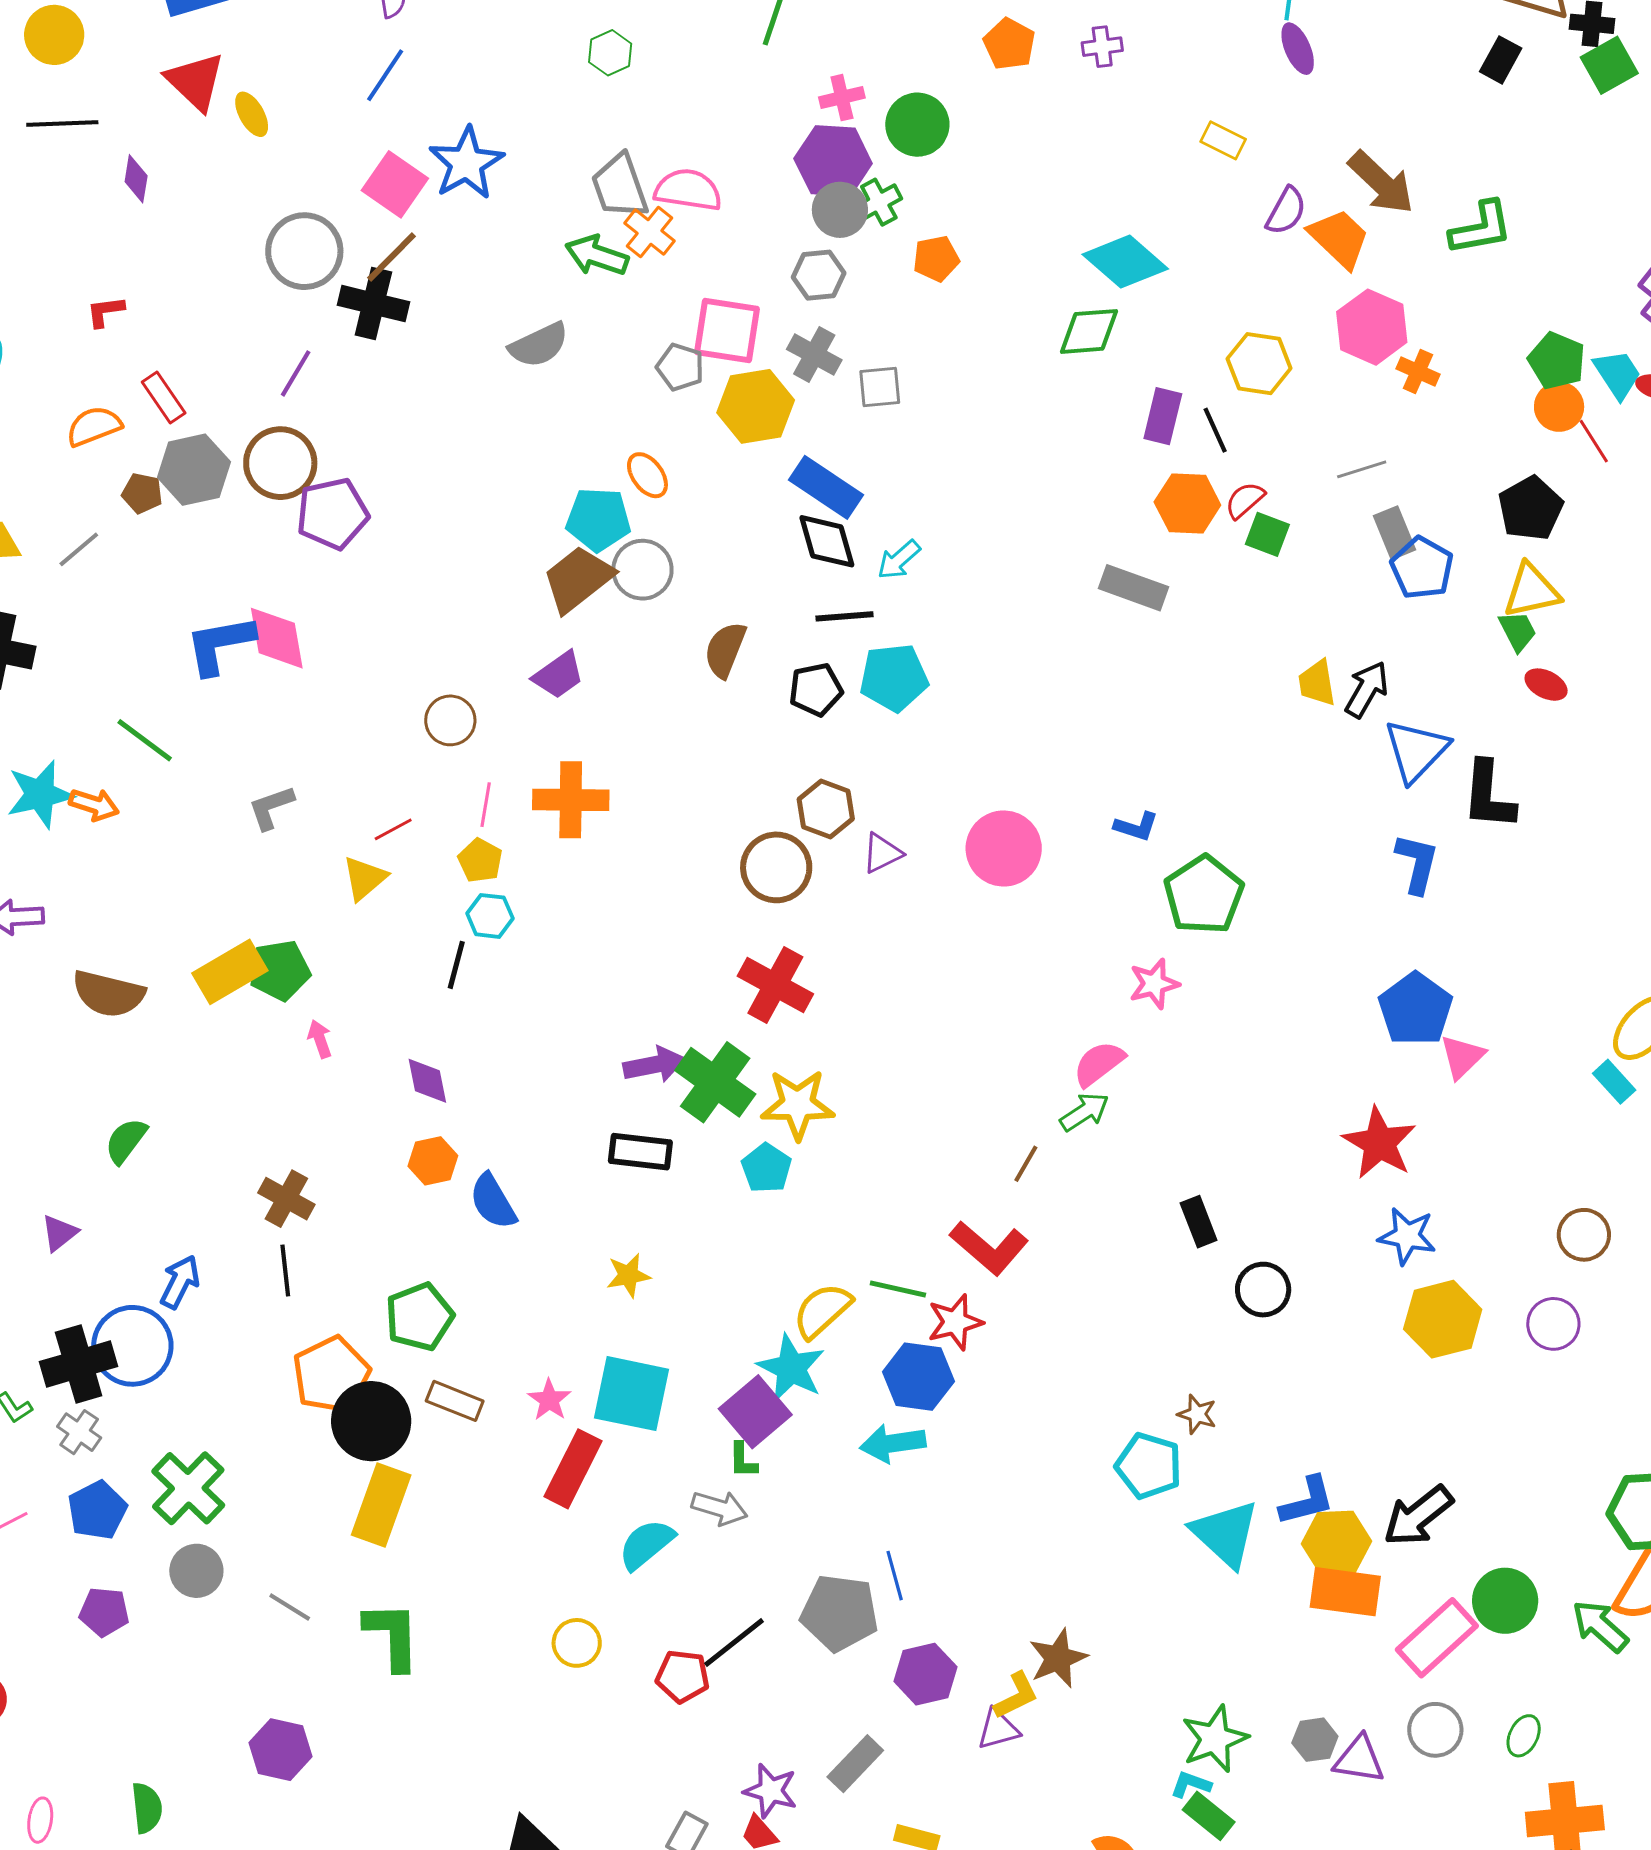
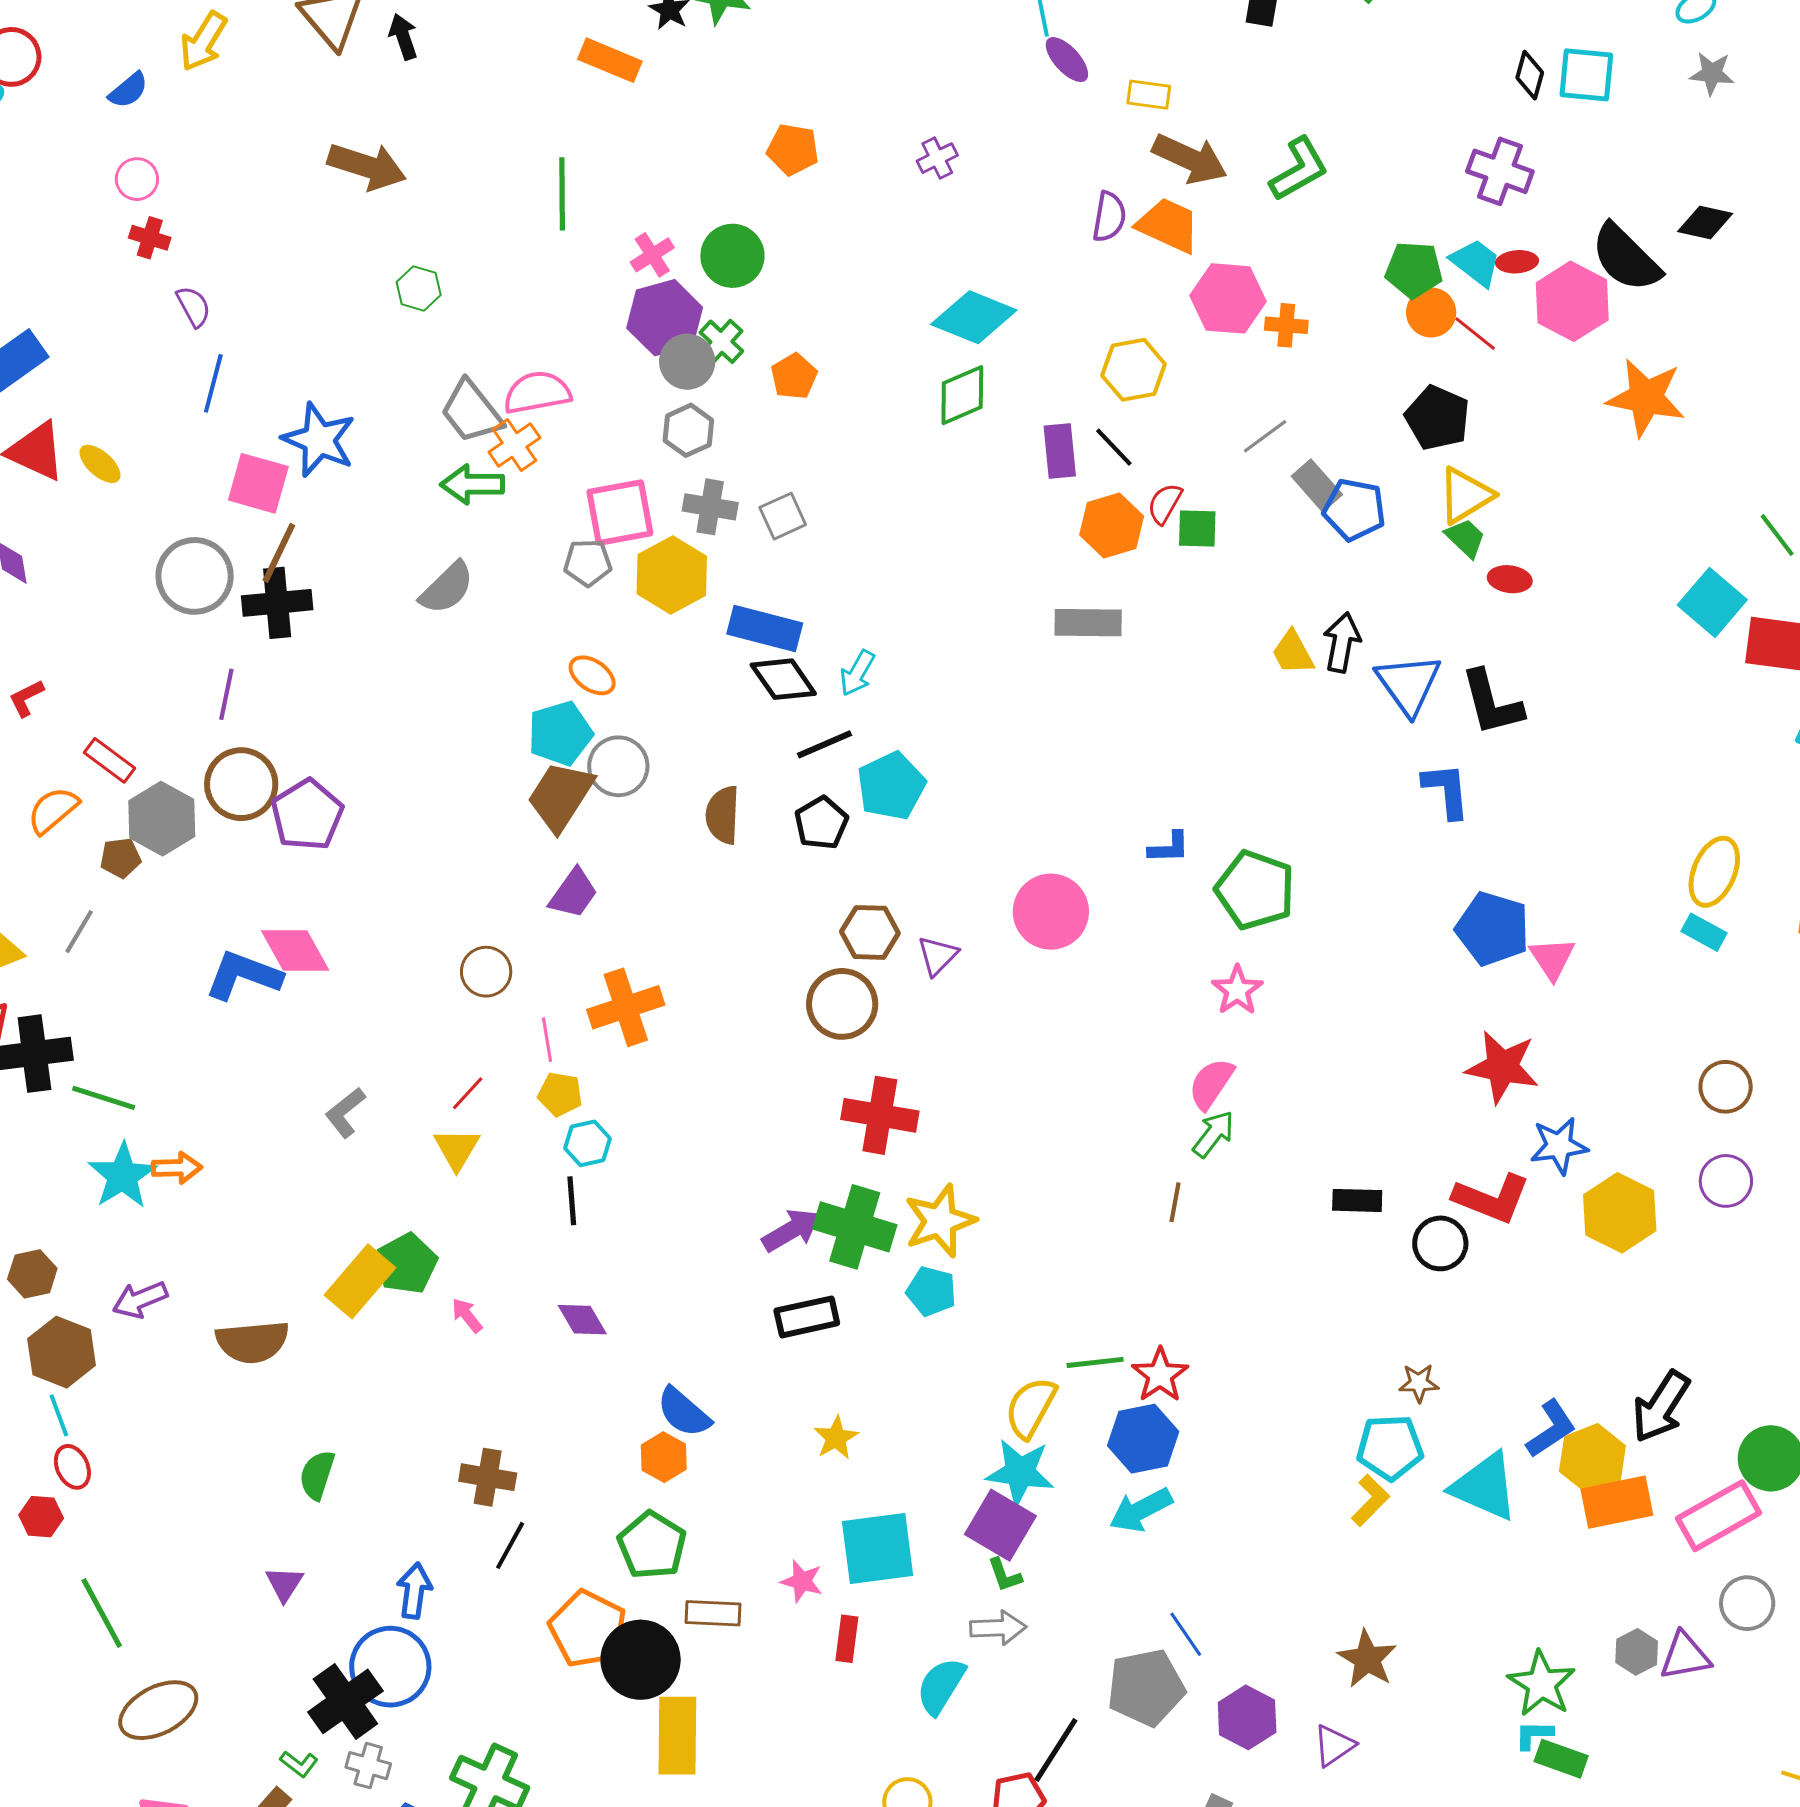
purple cross: (1102, 47) -> (937, 158), moved
yellow rectangle: (1223, 140) -> (1149, 95), moved
orange cross: (649, 232) -> (514, 445), turned 36
blue L-shape: (220, 645) -> (243, 975), turned 50
green line: (145, 740) -> (104, 1098), moved
orange hexagon: (433, 1161) -> (664, 1457), moved
black rectangle: (1199, 1222) -> (1357, 1200), turned -48
red L-shape: (989, 1248) -> (1492, 1198), moved
black line: (285, 1270) -> (510, 1545), turned 54
red rectangle: (573, 1469) -> (847, 1639), size x0.6
pink rectangle: (1437, 1638) -> (1718, 1516), turned 32
yellow L-shape: (1016, 1696) -> (1370, 1500), moved

